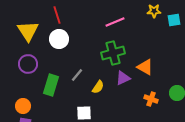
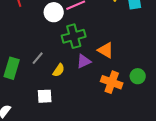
white circle: (59, 39) -> (54, 12), moved
orange cross: (151, 99) -> (112, 82), size x1.5

